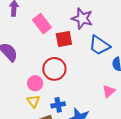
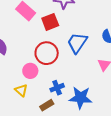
blue trapezoid: (99, 45) -> (77, 43), moved, turned 100
yellow triangle: (33, 101) -> (21, 90), moved

